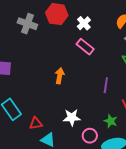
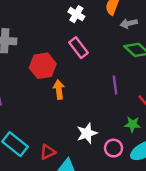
red hexagon: (57, 14) -> (43, 66), moved
white cross: (84, 23) -> (76, 14), moved
pink rectangle: (85, 47) -> (78, 48), turned 30

